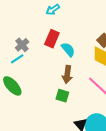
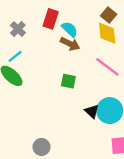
cyan line: (17, 59) -> (15, 56), moved
brown arrow: (67, 75) -> (70, 44), moved, turned -66

